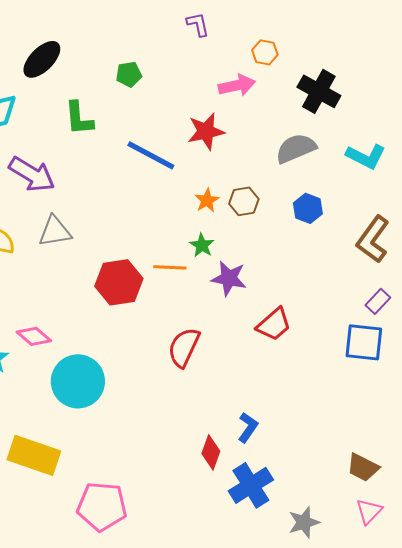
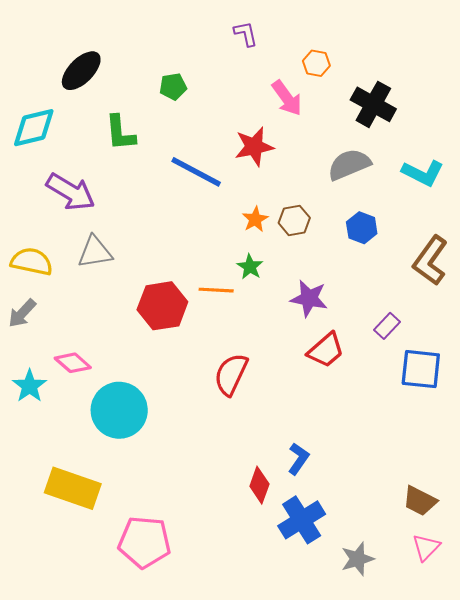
pink arrow: (237, 85) -> (287, 98), turned 66
purple star: (229, 278) -> (309, 298), moved
purple rectangle: (378, 301) -> (387, 326), moved

